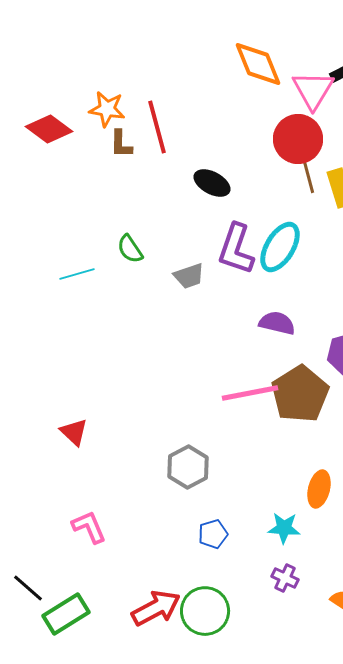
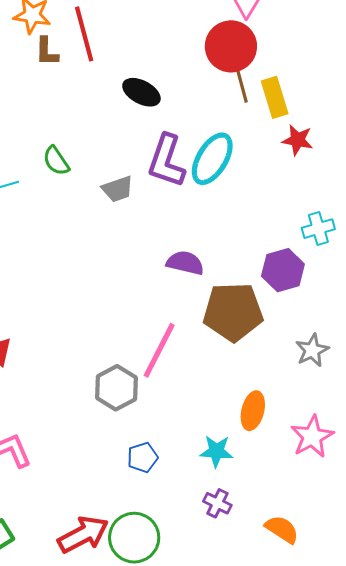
purple semicircle: (277, 323) -> (185, 263), moved
pink line: (250, 393) -> (159, 350), moved, turned -52
brown pentagon: (300, 394) -> (233, 312), turned 30

